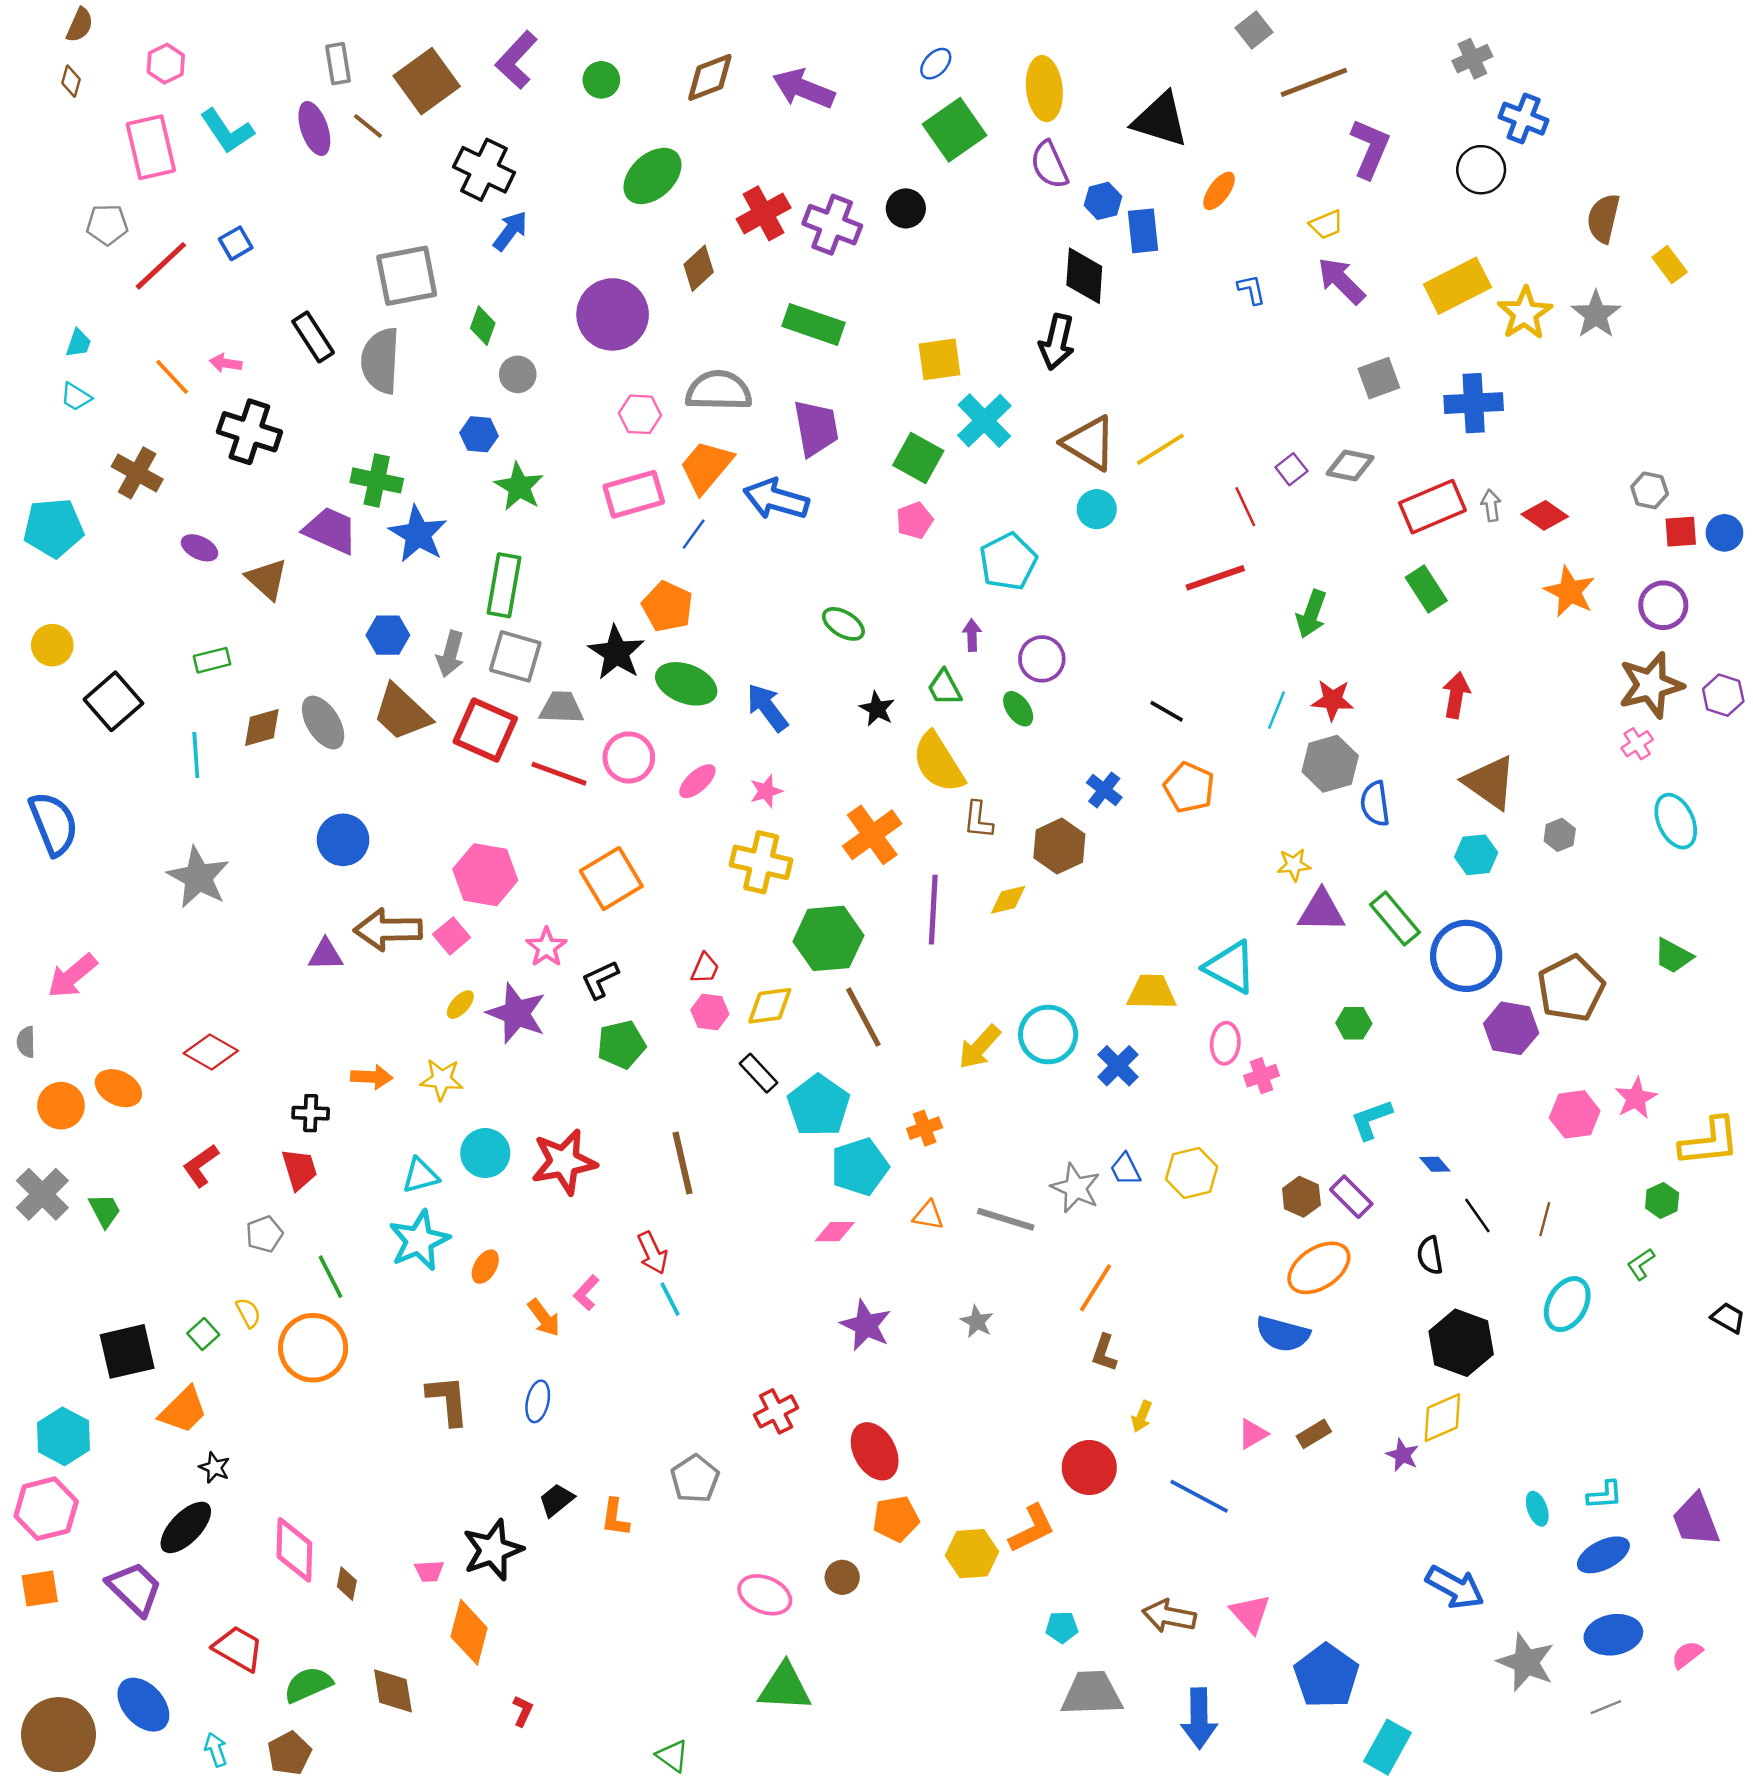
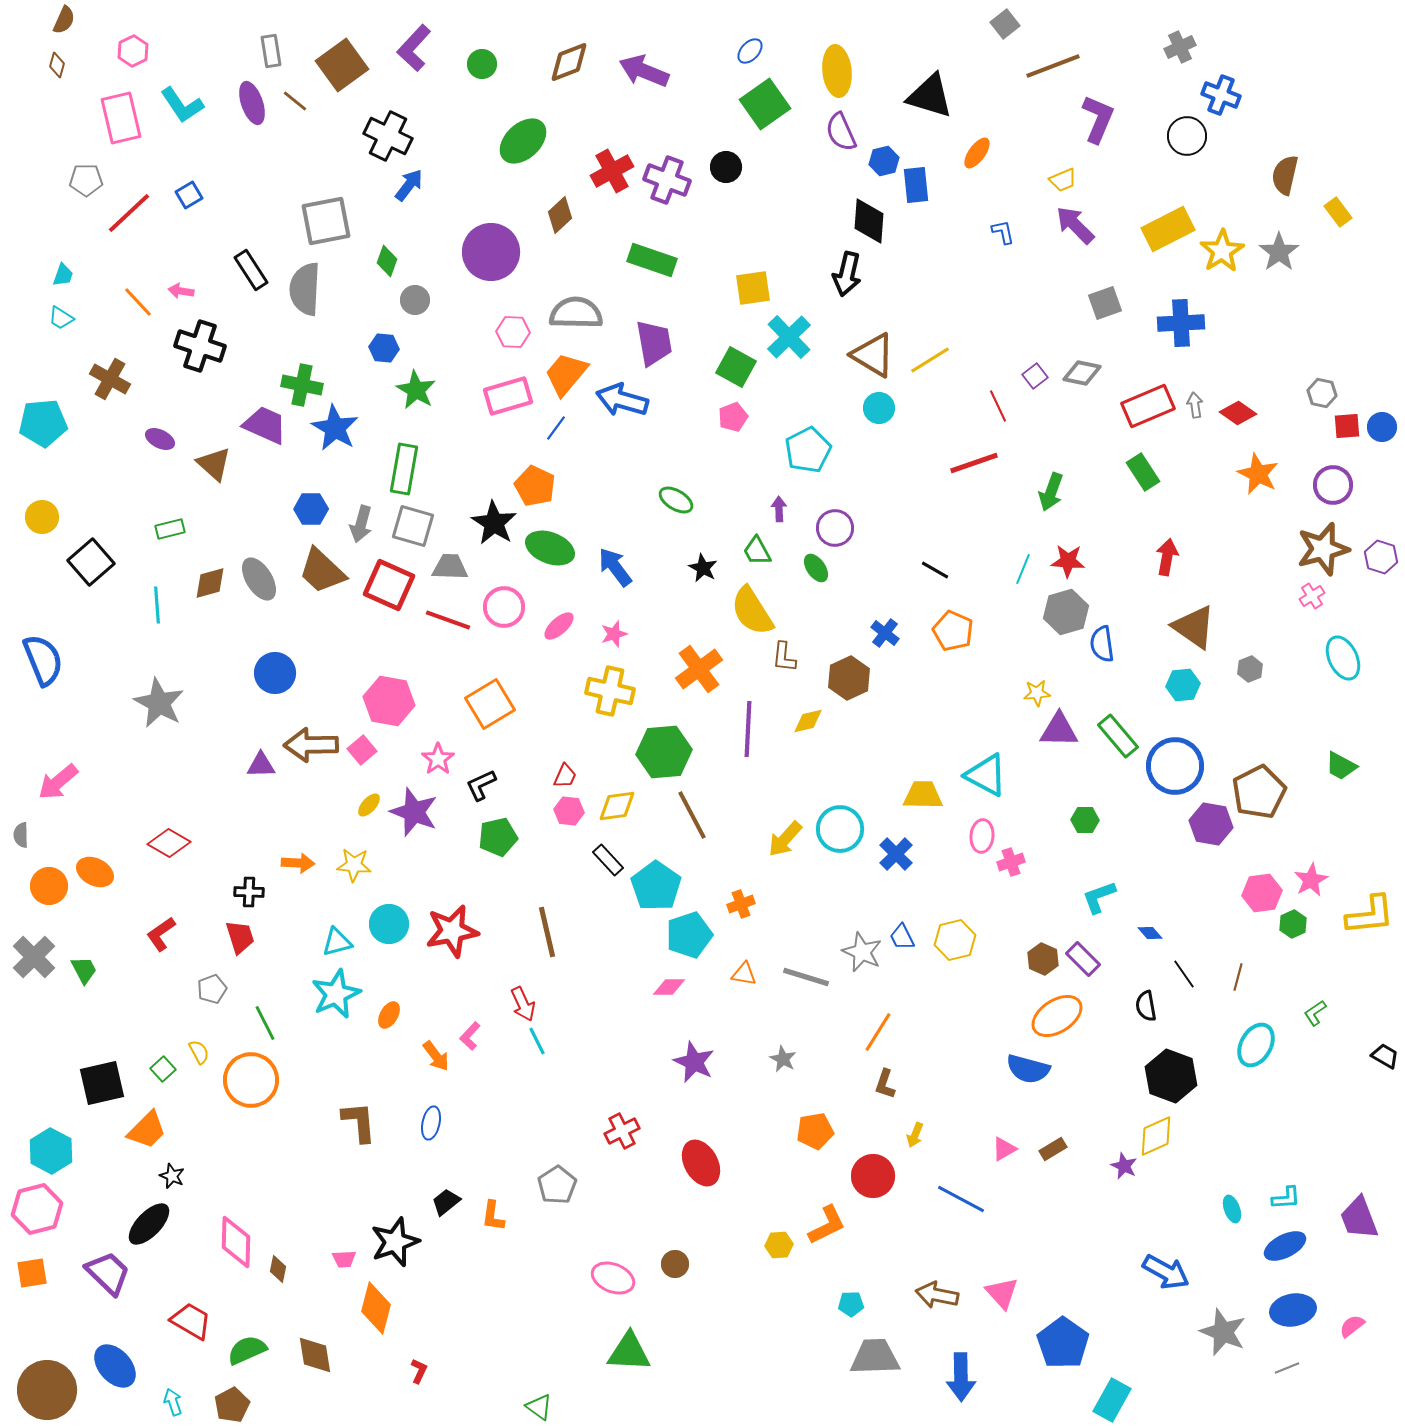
green hexagon: (1662, 1200) -> (1293, 924), moved
orange pentagon: (896, 1519) -> (815, 1131), moved
yellow hexagon: (972, 1554) -> (779, 1245), size x0.7

